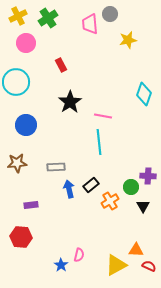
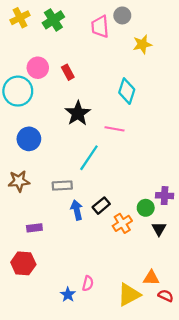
pink circle: (26, 43) -> (38, 68), moved
cyan diamond: (144, 94) -> (127, 91), moved
cyan line: (99, 142) -> (89, 158), moved, turned 40

